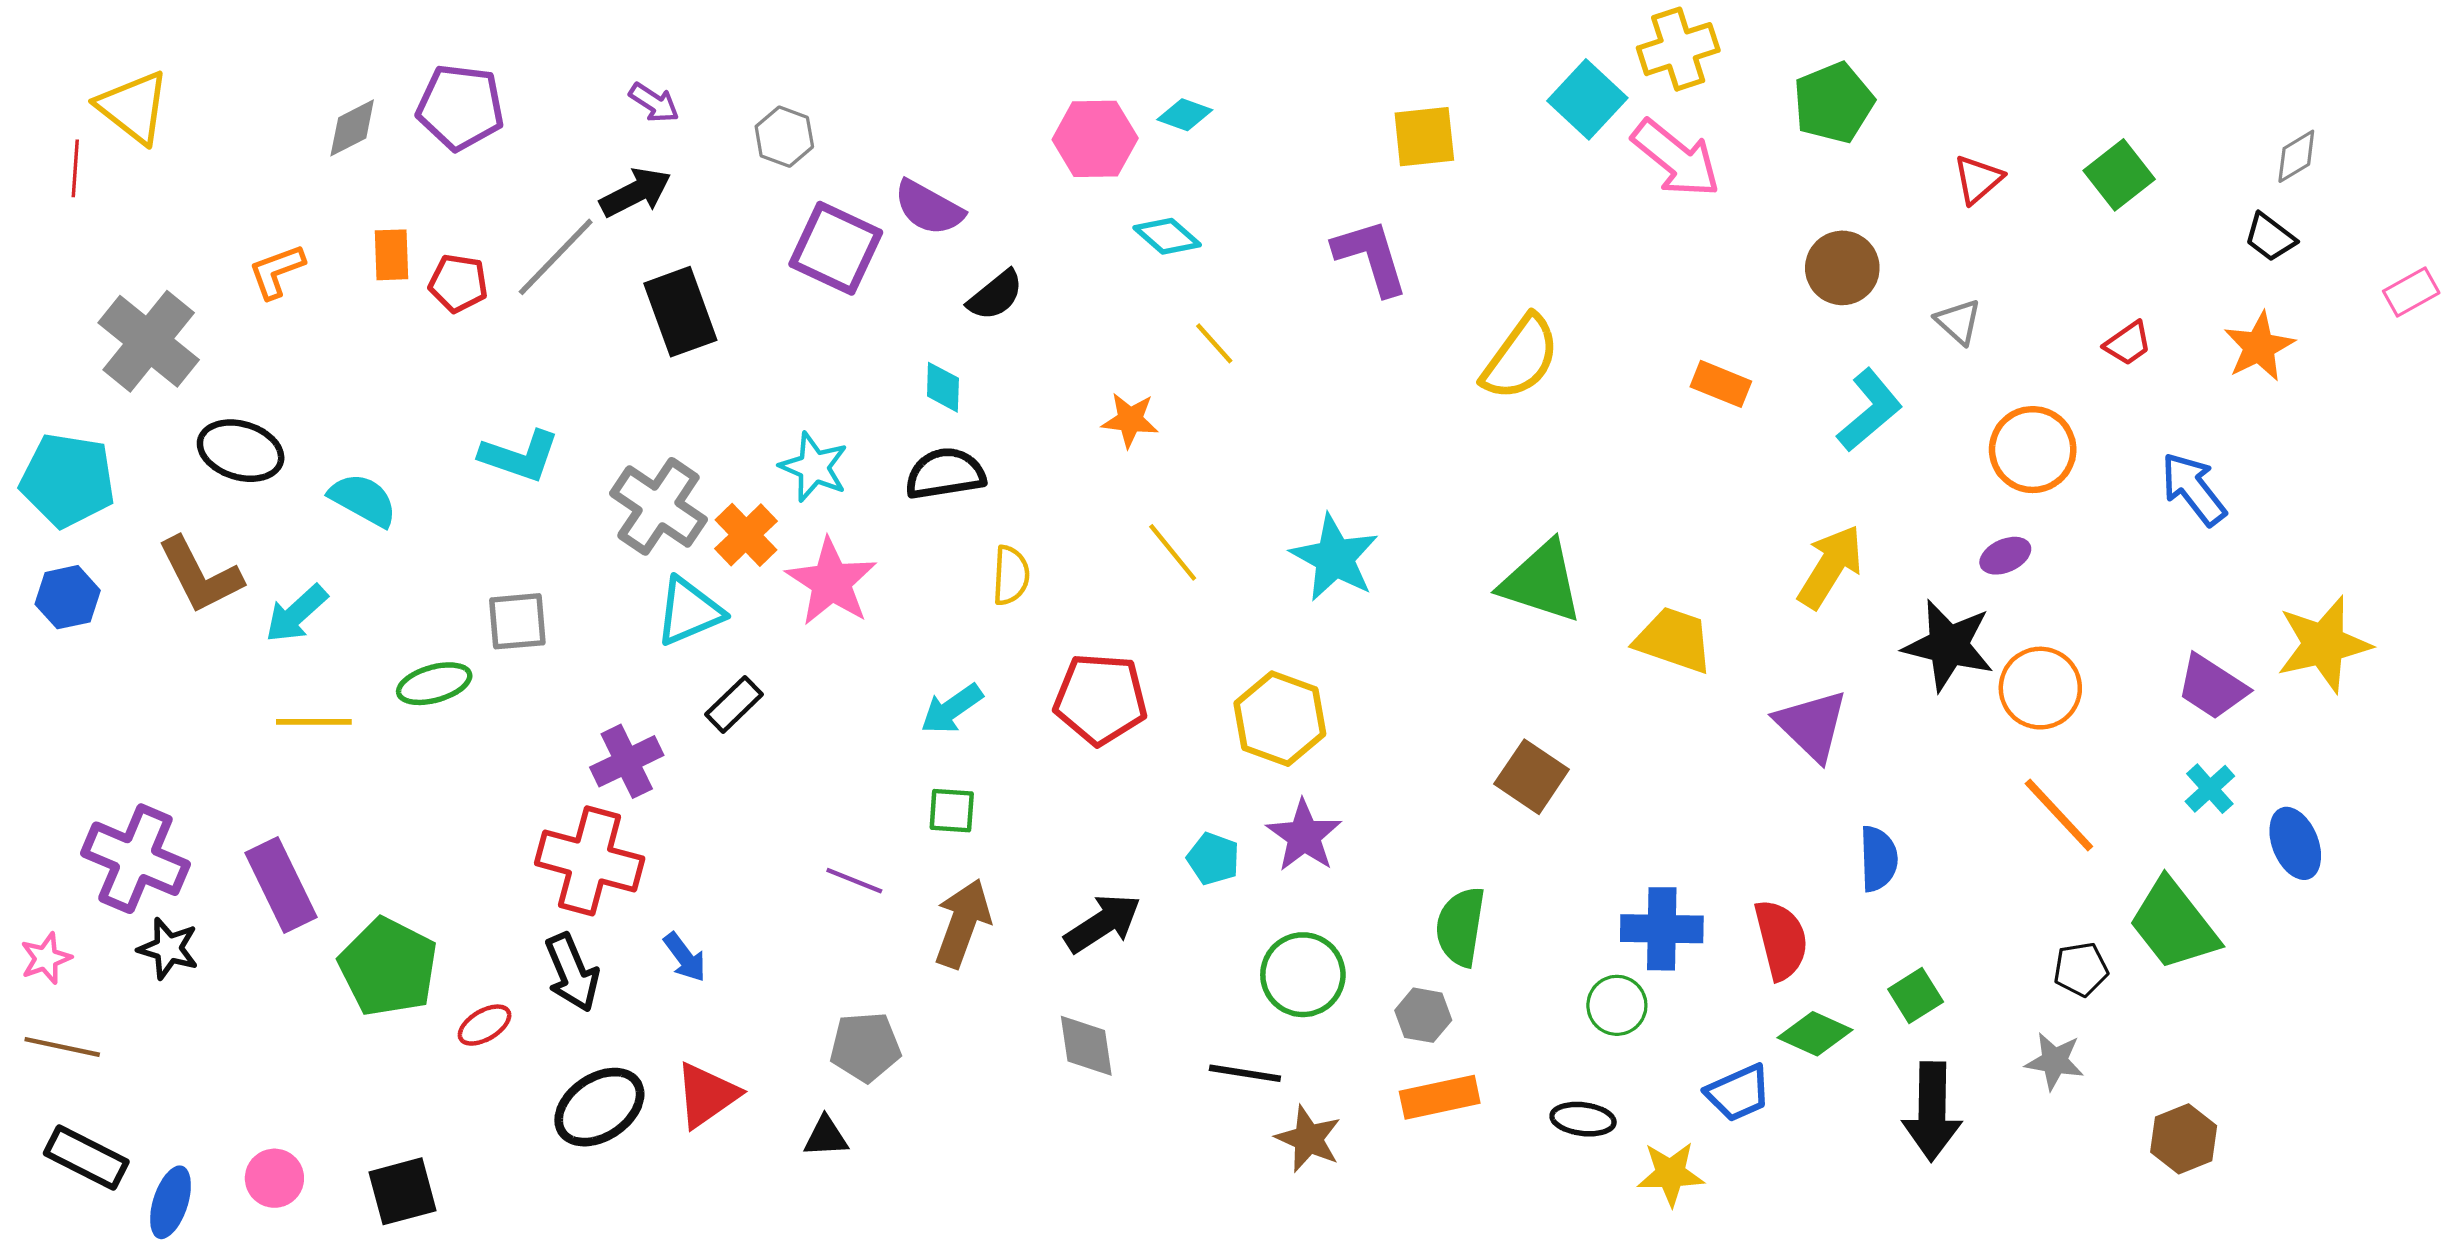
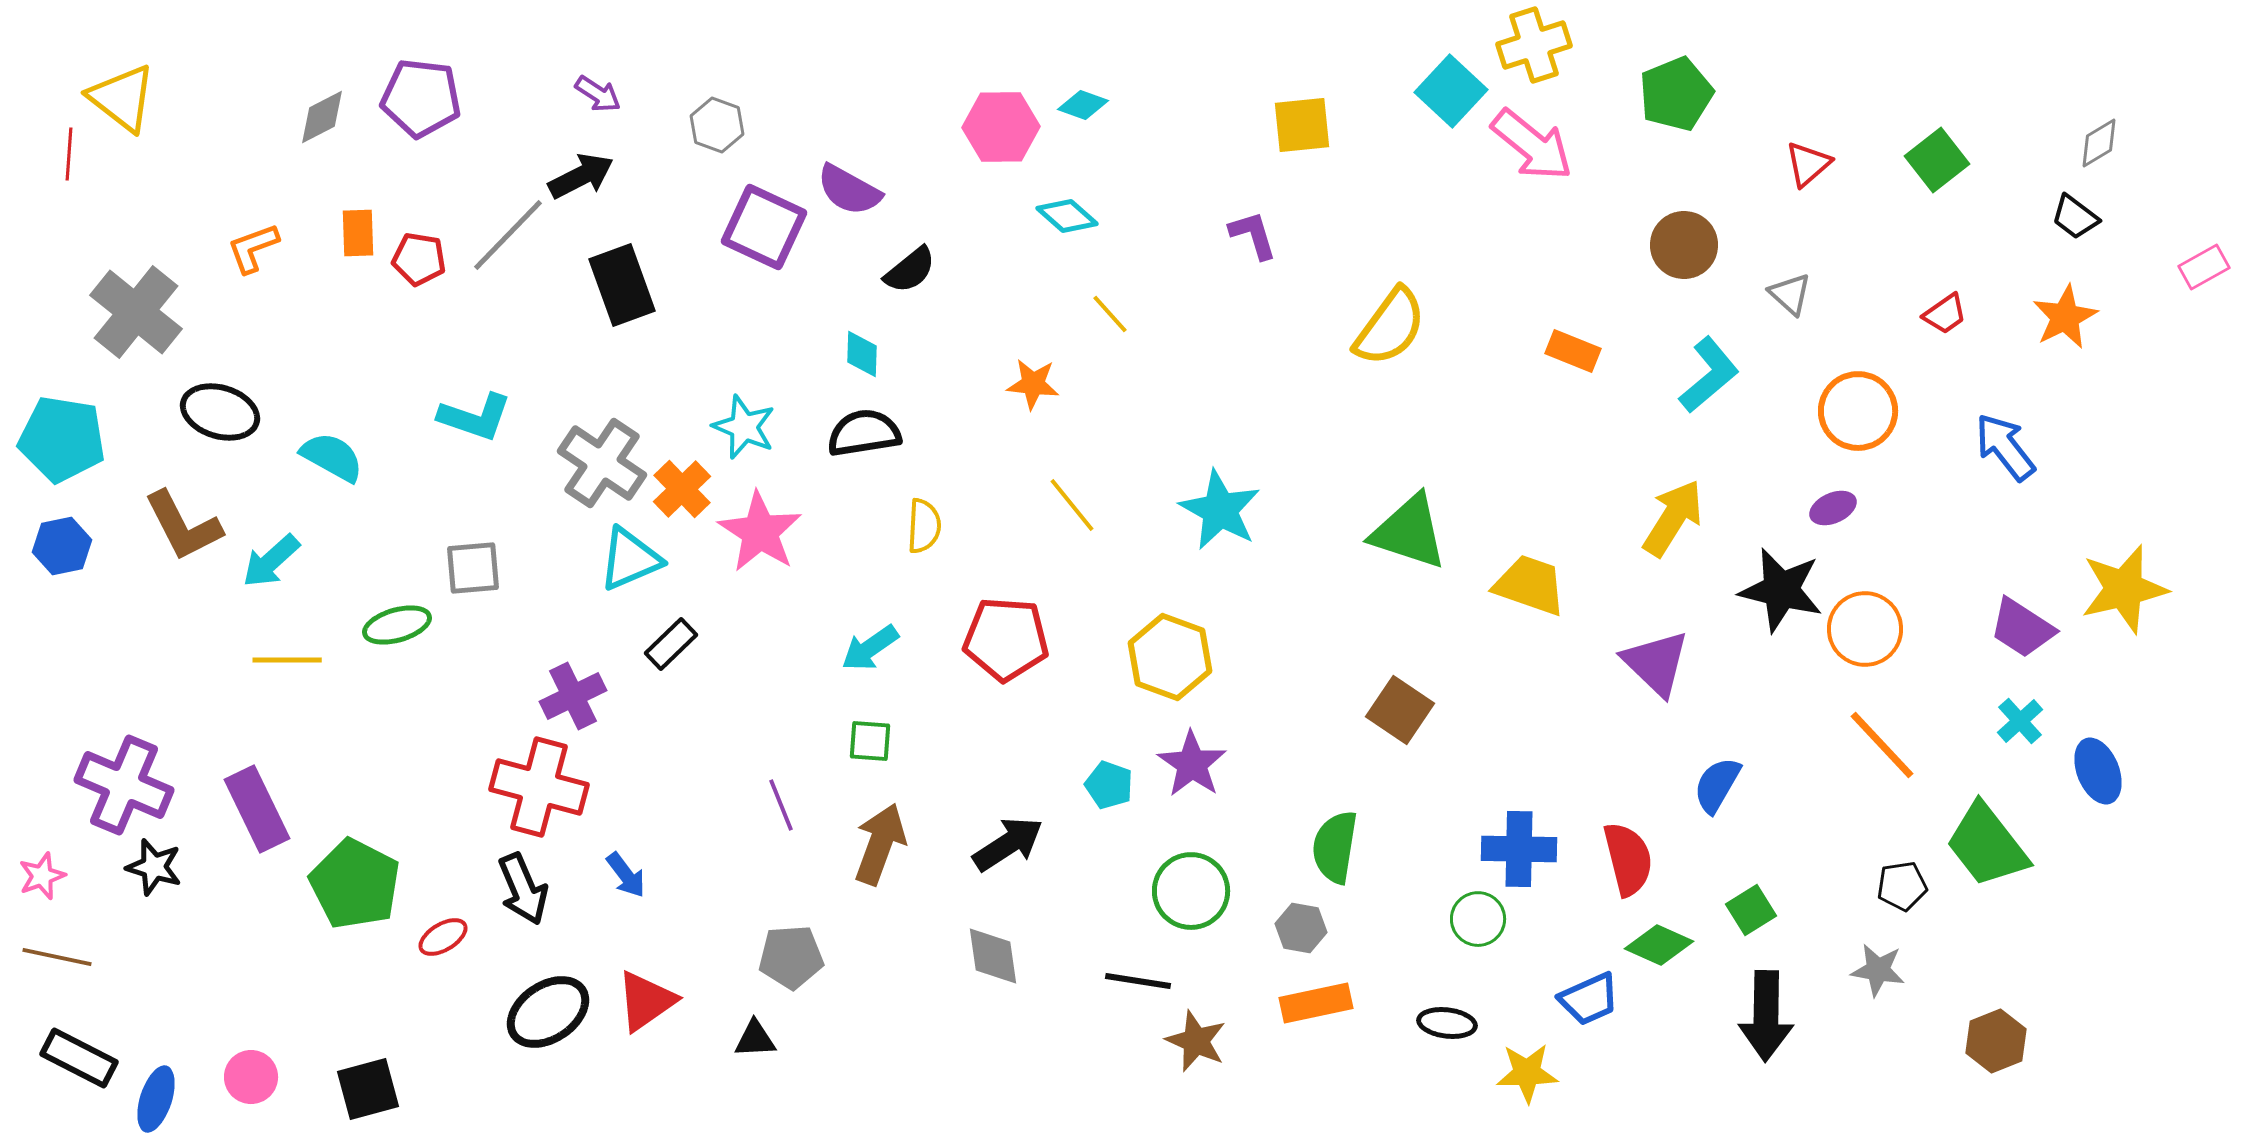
purple L-shape: (1371, 257) -> (1253, 235), size x0.7
blue semicircle: (1878, 859) -> (1717, 785), turned -148
purple line: (854, 881) -> (781, 805), turned 46

